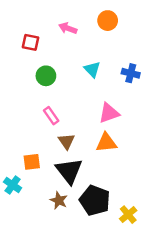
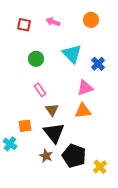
orange circle: (108, 21) -> (91, 20), moved
red square: (31, 42) -> (24, 25), moved
cyan triangle: (92, 69) -> (72, 54), size x1.5
blue cross: (131, 73) -> (98, 64), moved, turned 32

